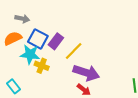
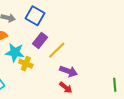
blue square: (38, 39) -> (35, 16), moved
purple arrow: (86, 73) -> (69, 71), size x0.7

